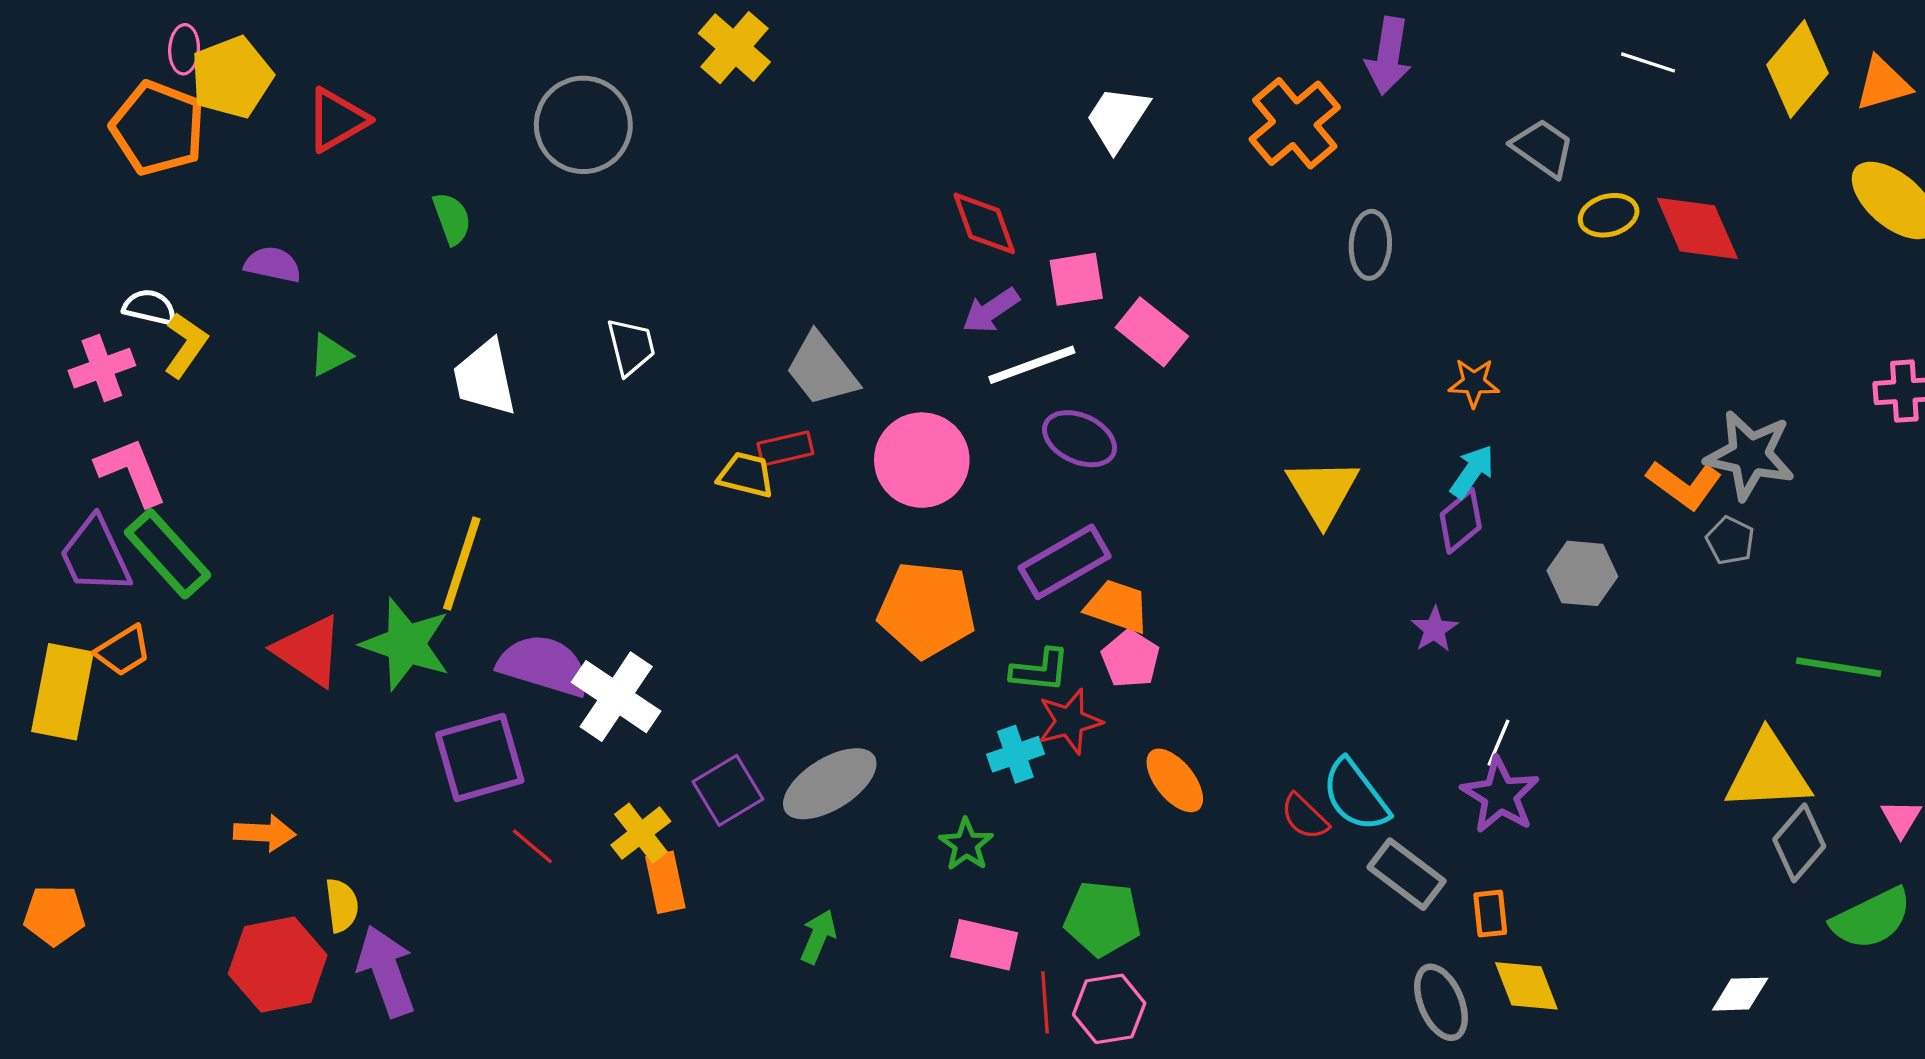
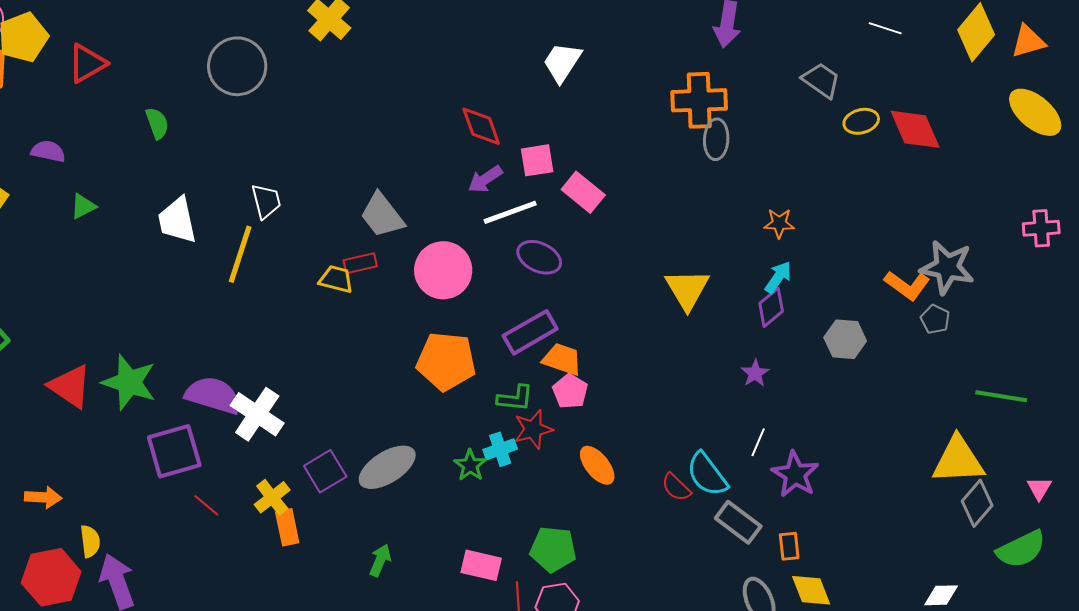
orange cross: (1295, 123) -> (699, 100), moved, turned 38
yellow line: (462, 564) -> (240, 254), moved
white line: (1499, 743) -> (758, 442), moved
green star: (966, 845) -> (470, 465), moved

